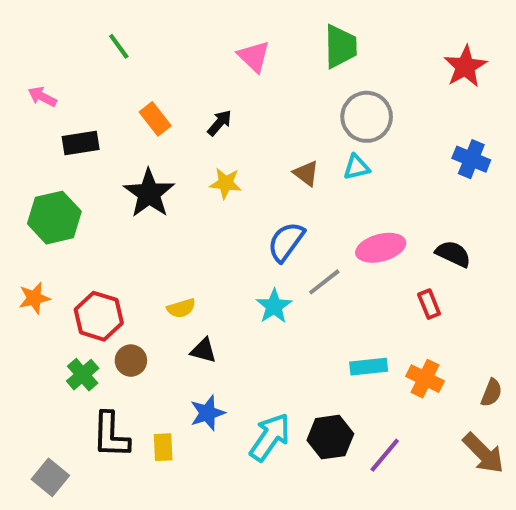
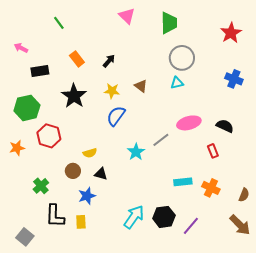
pink triangle: (254, 56) -> (127, 16), moved
brown triangle: (306, 173) -> (141, 86), moved
blue semicircle: (286, 242) -> (116, 116), moved
red hexagon: (99, 316) -> (49, 136), moved
brown circle: (131, 361) -> (73, 171), moved
blue star: (207, 413) -> (87, 196), moved

